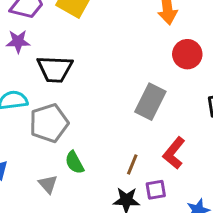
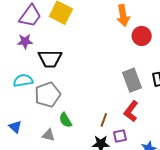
red circle: (187, 54) -> (142, 36), moved
gray rectangle: (150, 102) -> (132, 80), moved, turned -45
gray triangle: (48, 184) -> (48, 135), turned -32

